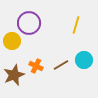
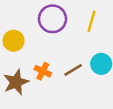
purple circle: (29, 23) -> (52, 19), moved

